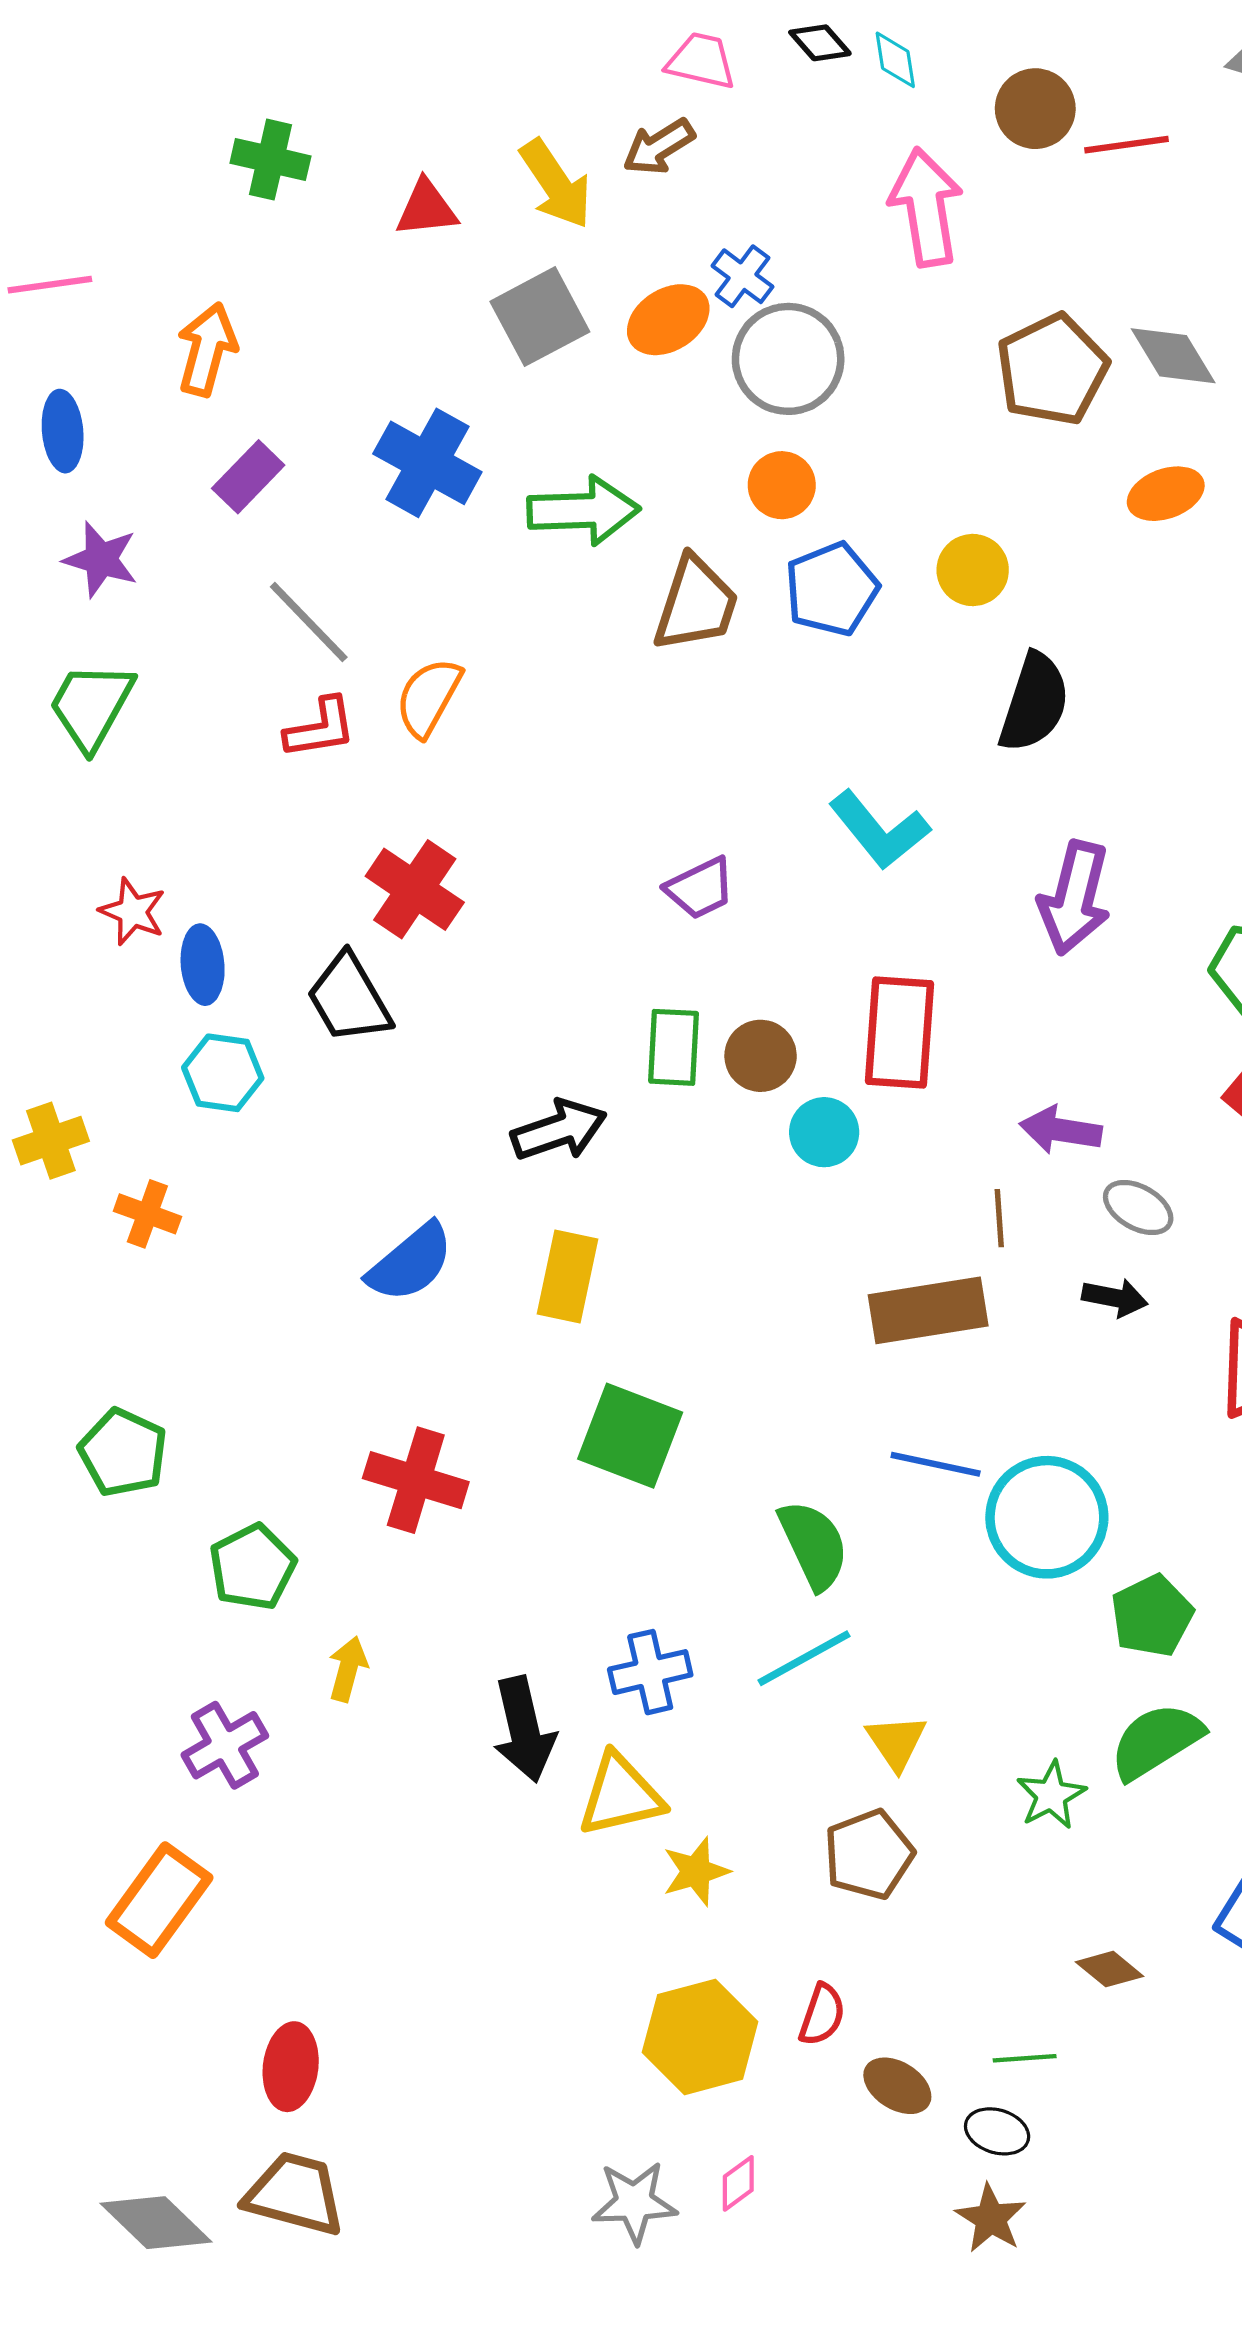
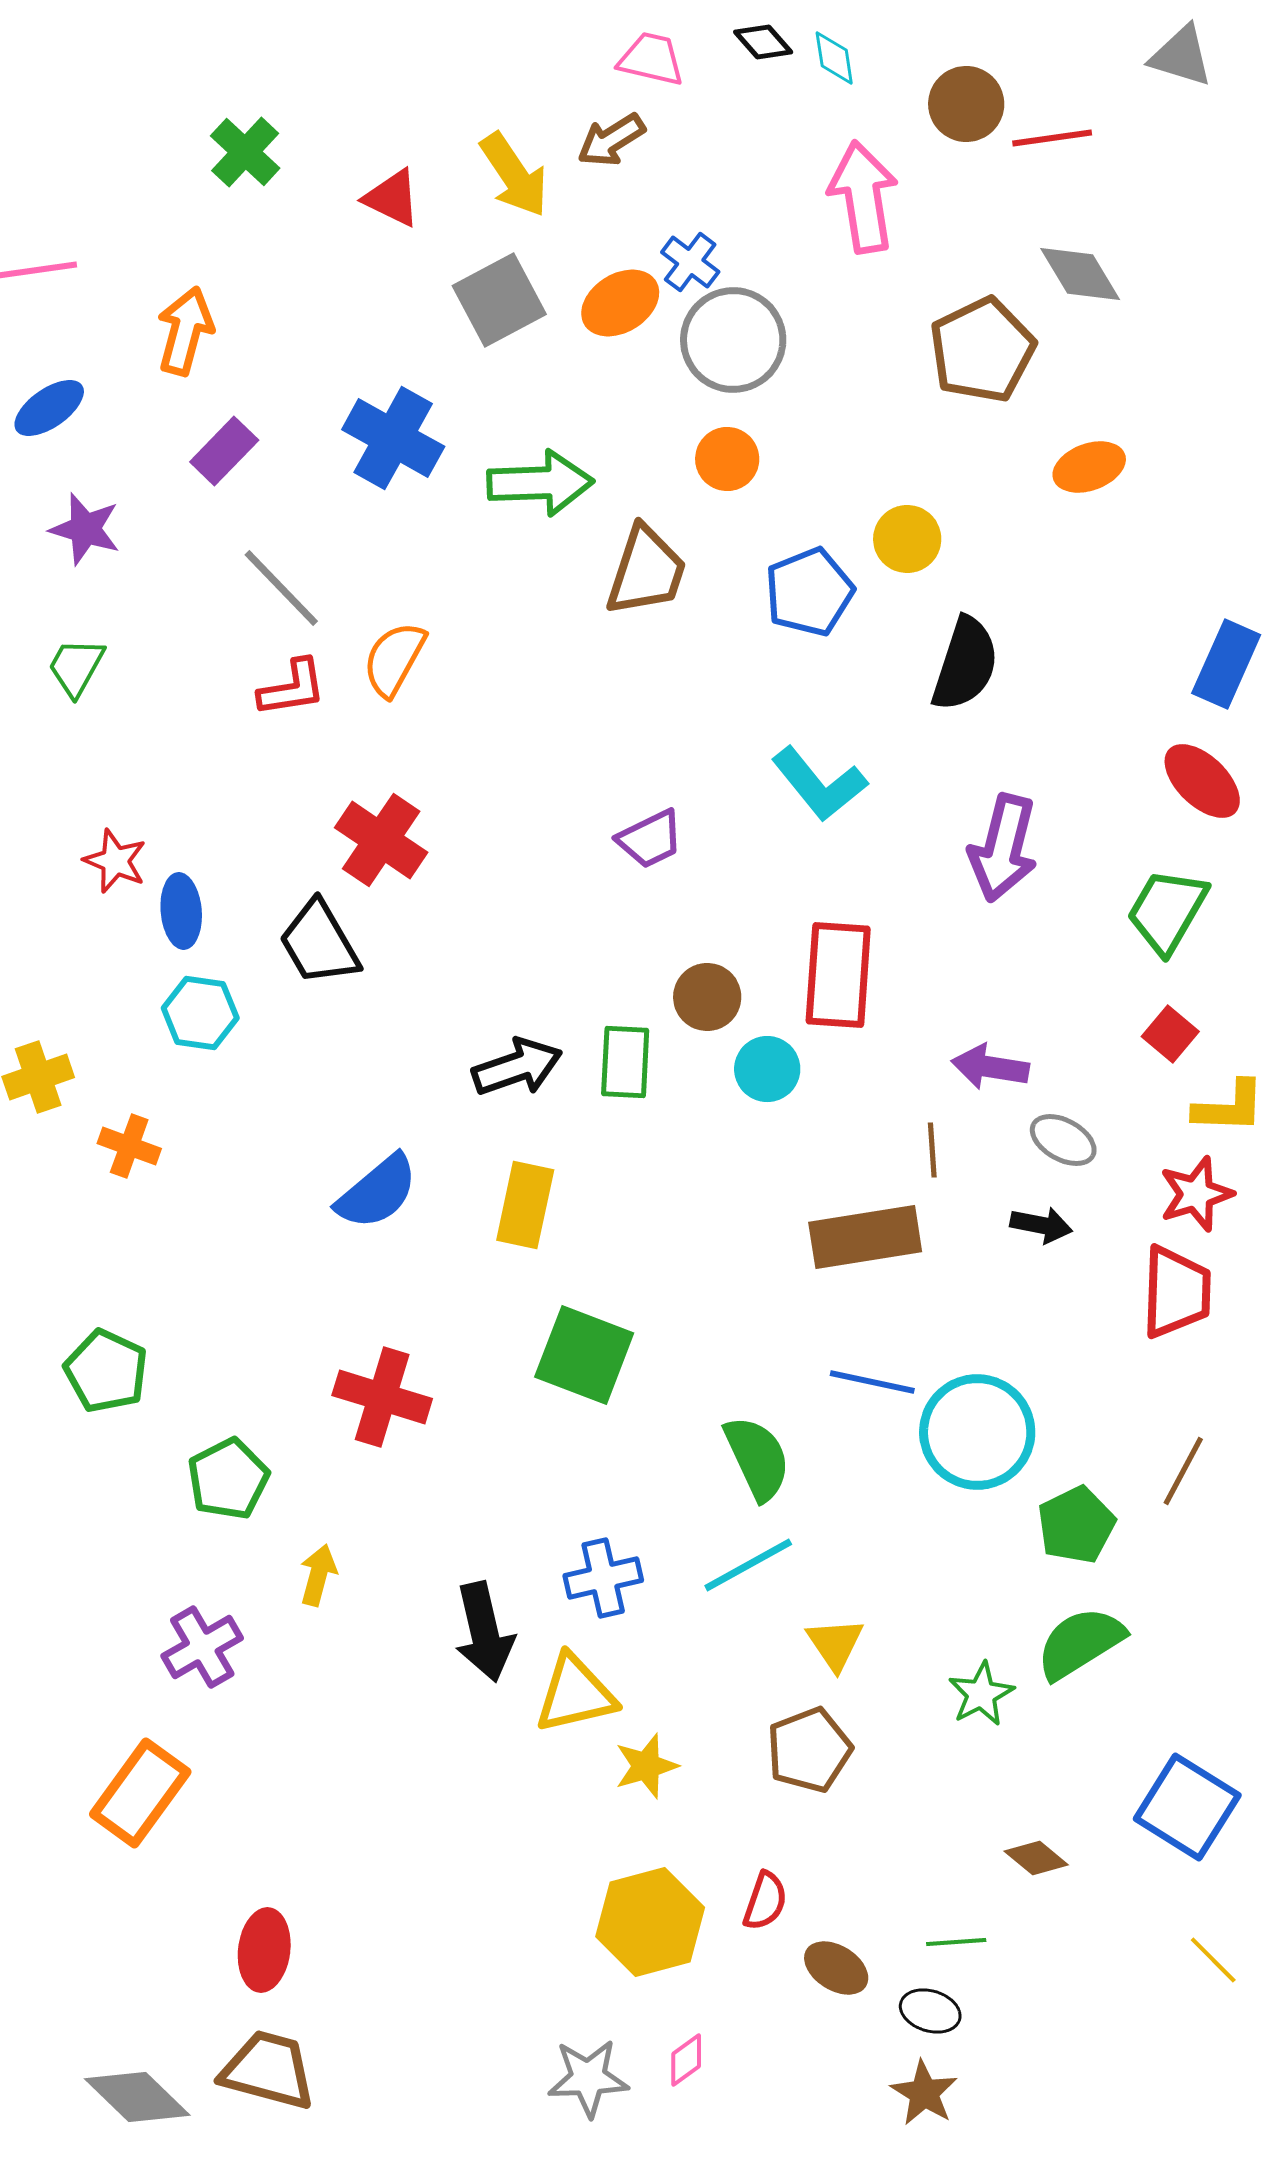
green cross: (270, 160) -> (245, 152), turned 30
red triangle: (426, 208) -> (392, 198), turned 32
gray diamond: (1173, 356) -> (1080, 274), moved
blue ellipse: (63, 431) -> (49, 408), turned 60
blue pentagon: (832, 589) -> (809, 592), moved
green trapezoid: (91, 706) -> (76, 667), size x0.7
green rectangle: (674, 1047) -> (625, 1062), moved

